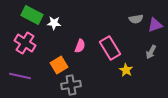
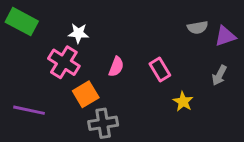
green rectangle: (32, 15) -> (22, 22), moved
pink cross: (25, 43) -> (64, 62), moved
pink rectangle: (110, 48) -> (160, 70), size x0.7

